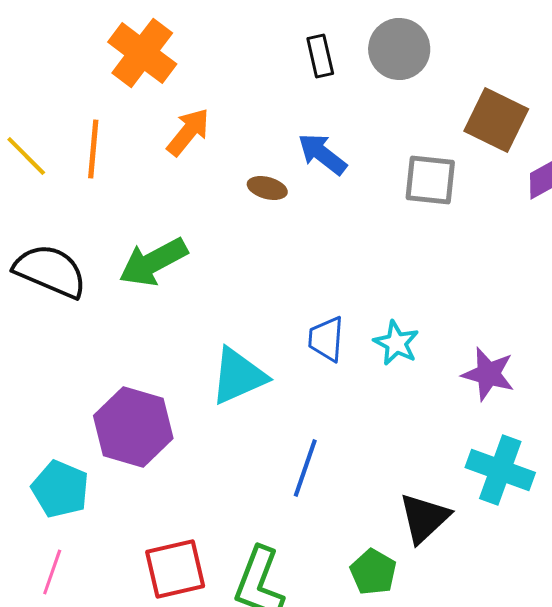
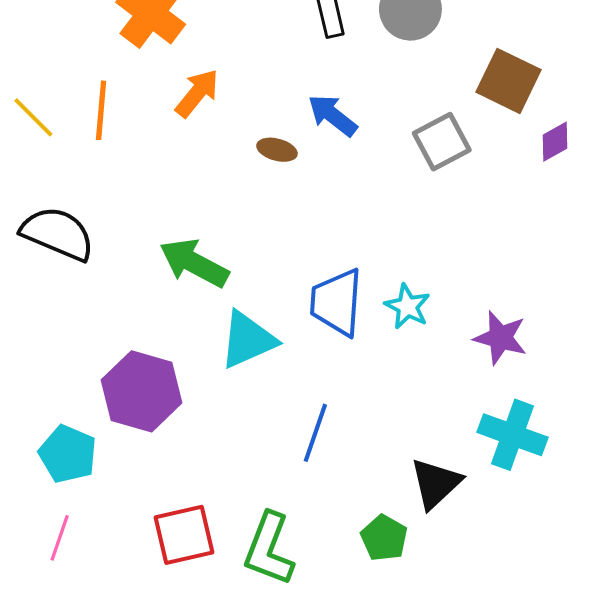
gray square: (430, 180) -> (442, 142), turned -34
green arrow: (153, 262) -> (194, 263), moved, turned 56
blue trapezoid: (326, 339) -> (337, 302), size x1.5

